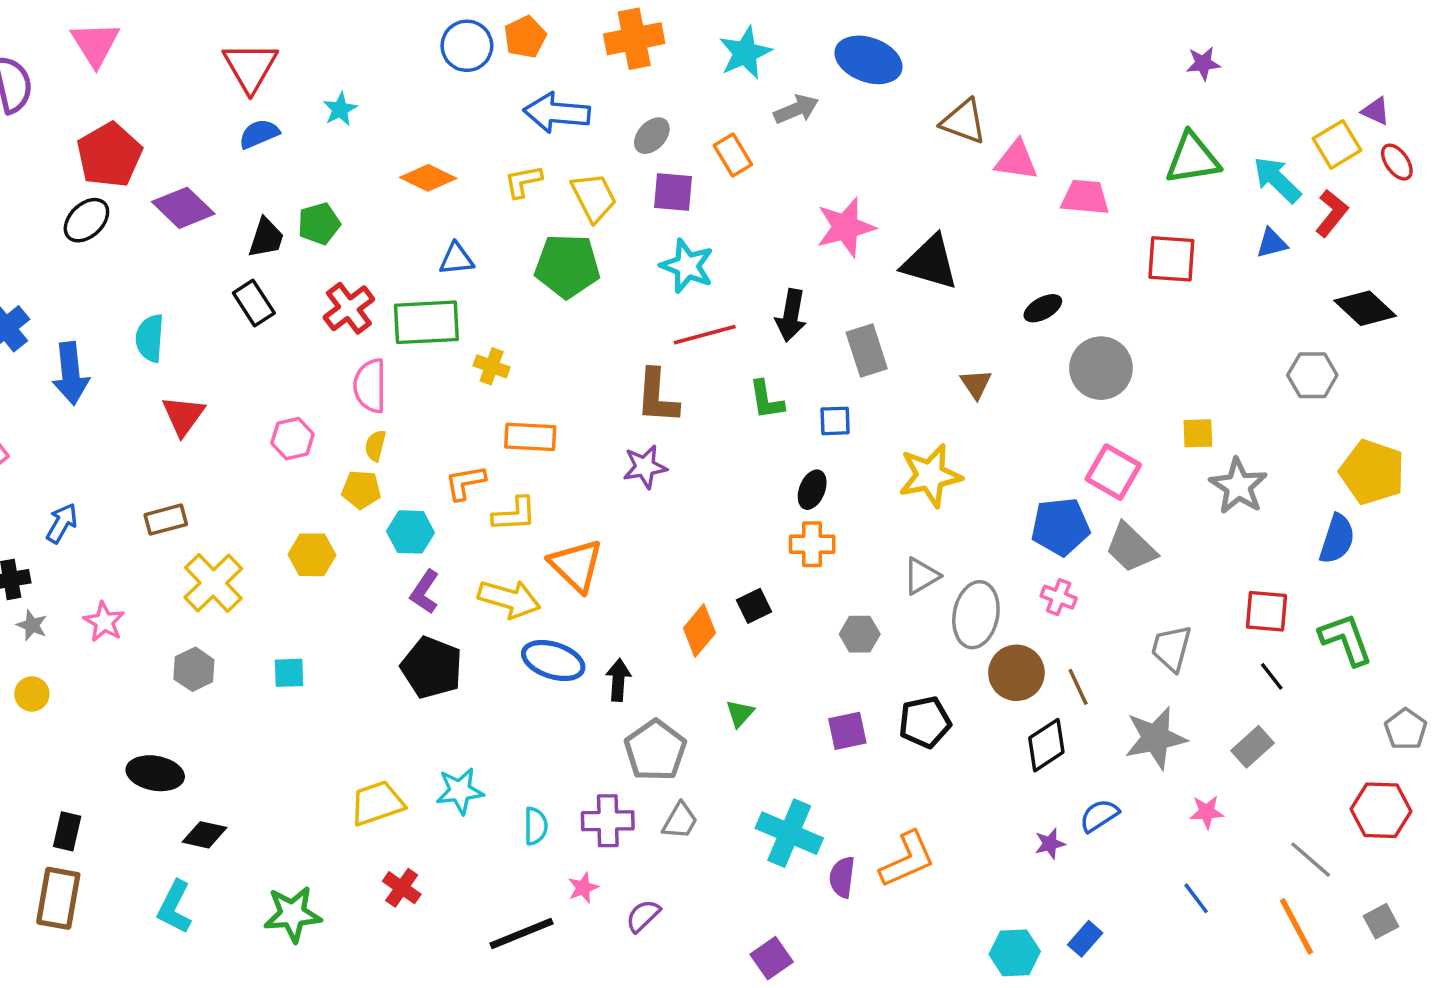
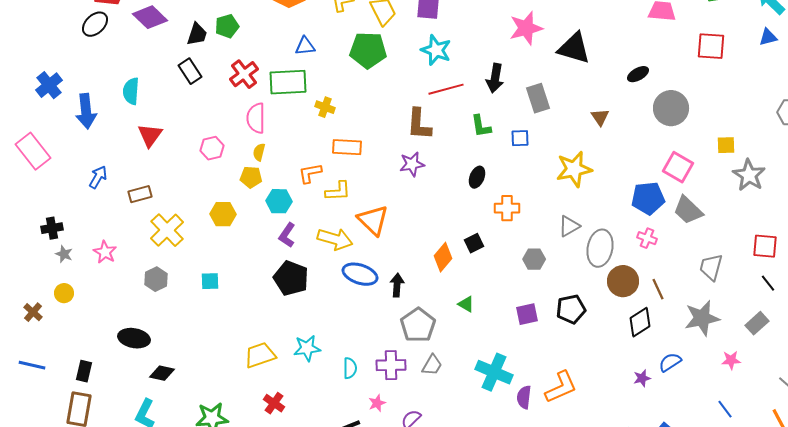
black ellipse: (812, 490) -> (477, 177), moved
blue arrow: (62, 523) -> (98, 177), moved
green triangle: (740, 713) -> (466, 304), turned -42

